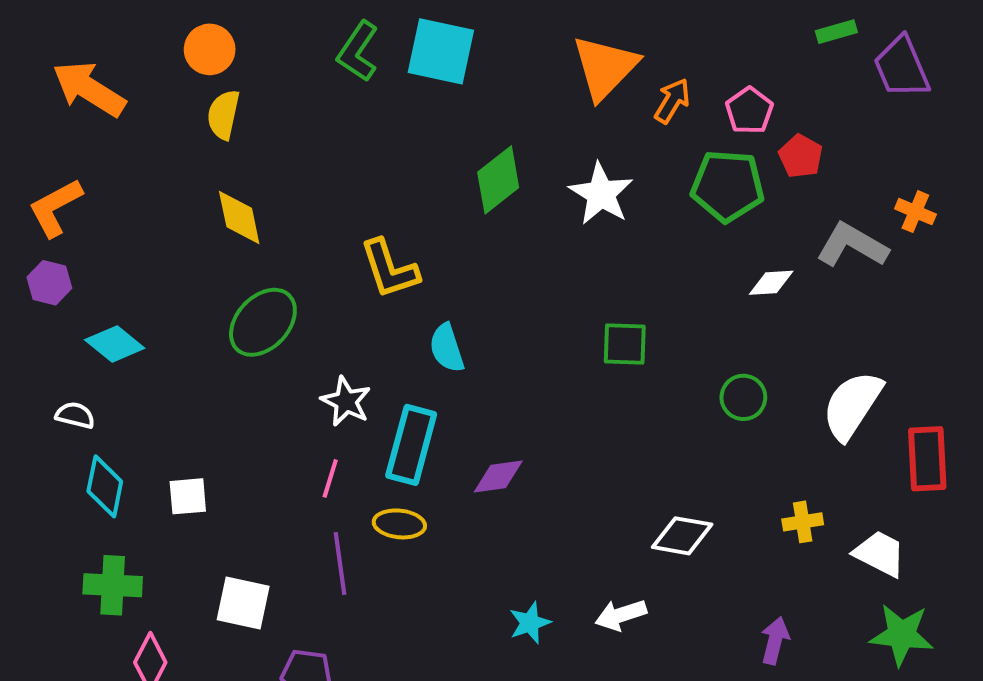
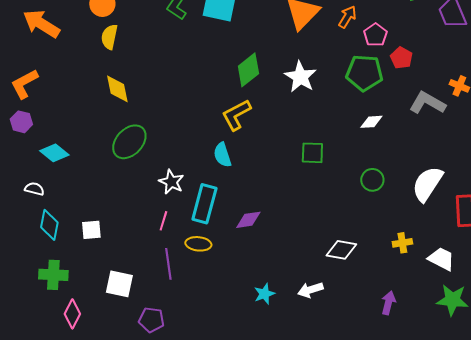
orange arrow: (672, 101) -> (347, 17), moved
yellow L-shape: (389, 269) -> (236, 115), moved, turned 80
white diamond: (771, 283) -> (371, 122), moved

